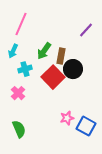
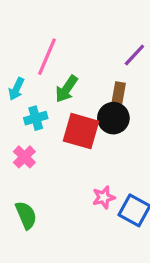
pink line: (21, 24) -> (47, 57), moved
brown rectangle: (61, 56) -> (118, 95), moved
red square: (53, 77) -> (81, 131), turned -30

